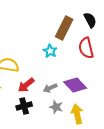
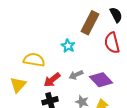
cyan star: (50, 51) -> (68, 46), moved
gray arrow: (50, 88) -> (76, 75), moved

